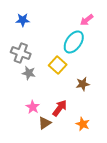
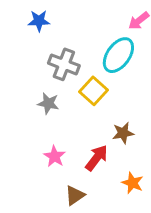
gray cross: (21, 53) -> (64, 64), moved
brown star: (83, 84) -> (123, 133), moved
brown triangle: (45, 123) -> (75, 195), moved

